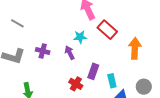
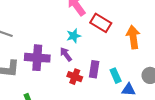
purple cross: (43, 51) -> (37, 58), size x1.6
red cross: (76, 84) -> (75, 77), moved

